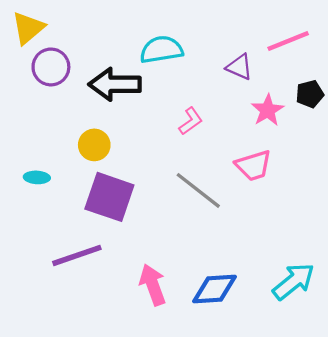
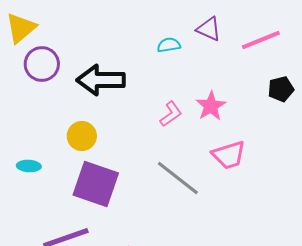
cyan semicircle: (161, 50) -> (169, 45), moved, size x0.6
purple triangle: (239, 67) -> (209, 29), moved
pink star: (268, 110) -> (211, 106), moved

